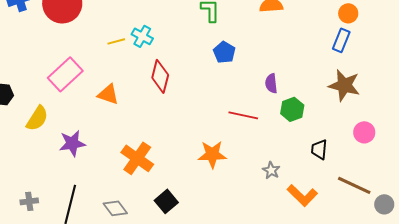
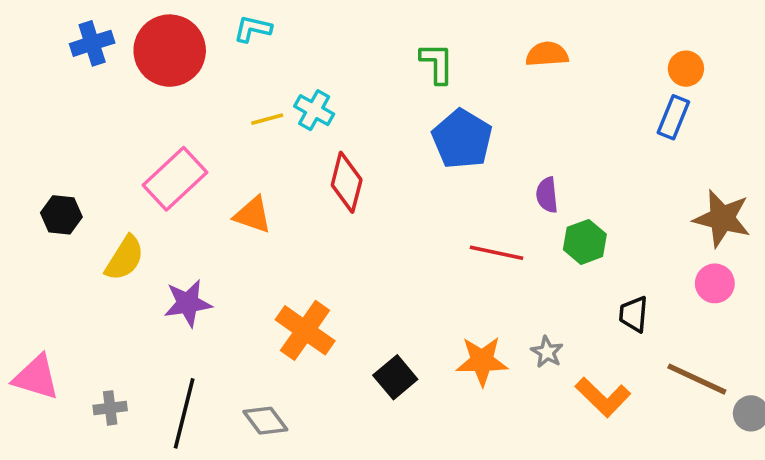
blue pentagon: (224, 52) -> (462, 139), size x1.5
brown star: (344, 85) -> (722, 218), moved
orange star: (212, 154) -> (482, 361), moved
black square: (166, 201) -> (395, 377), moved

